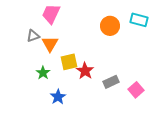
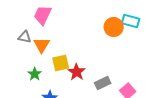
orange circle: (110, 26) -> (114, 27), moved
gray triangle: (33, 36) -> (25, 37), turned 32

